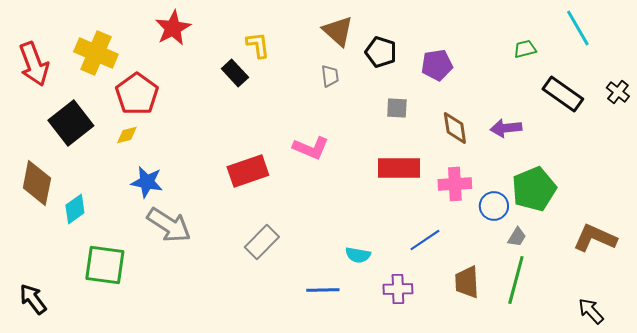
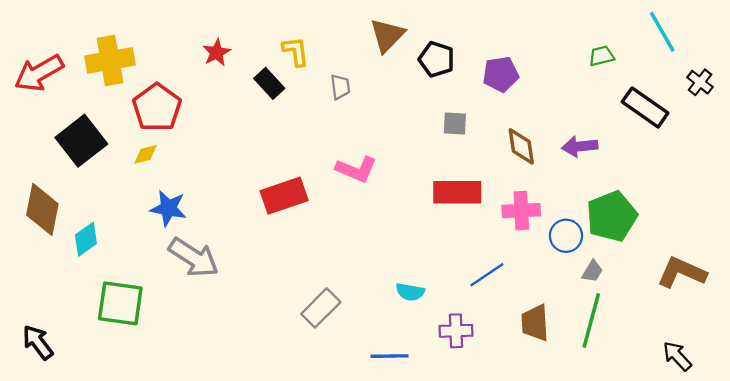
red star: (173, 28) -> (217, 52), moved, size x0.7
brown triangle: (338, 31) -> (387, 35), turned 32
yellow cross: (96, 53) -> (110, 60), turned -33
red arrow: (34, 64) -> (39, 73), turned 81
gray trapezoid: (330, 76) -> (340, 87), moved
black cross: (618, 92) -> (700, 82), moved
gray rectangle: (262, 242) -> (321, 308), moved
blue line: (323, 290) -> (390, 356), moved

